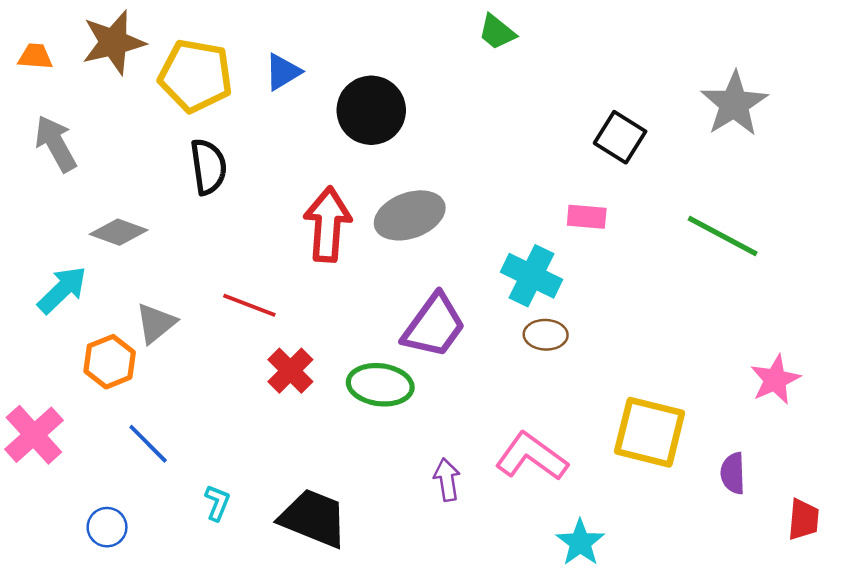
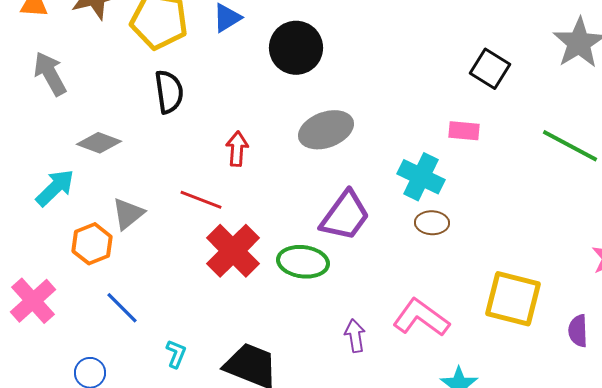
red arrow: (328, 224) -> (237, 149), moved, size x0.6
red cross: (290, 371) -> (233, 251), size x1.5

